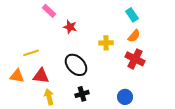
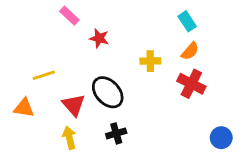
red triangle: (41, 76) -> (74, 105), moved, turned 42
blue circle: (125, 97) -> (221, 138), moved

